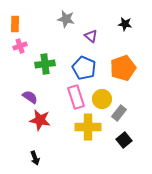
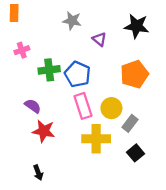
orange rectangle: (15, 24) -> (14, 13), moved
black star: (125, 24) -> (137, 26), size x1.6
blue pentagon: (84, 68) -> (78, 74), moved

